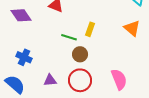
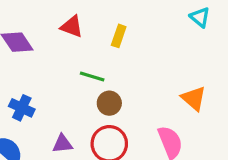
orange triangle: (132, 28) -> (194, 98), moved
yellow rectangle: (90, 29) -> (119, 36), moved

